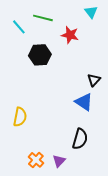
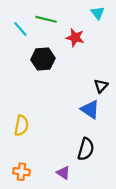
orange cross: (36, 160) -> (21, 172), moved, turned -35
purple triangle: (59, 161) -> (63, 173), turned -40

